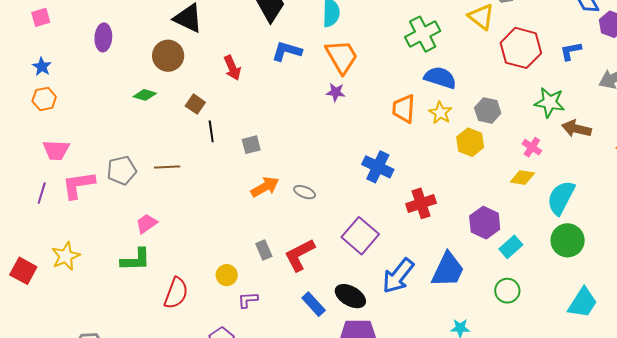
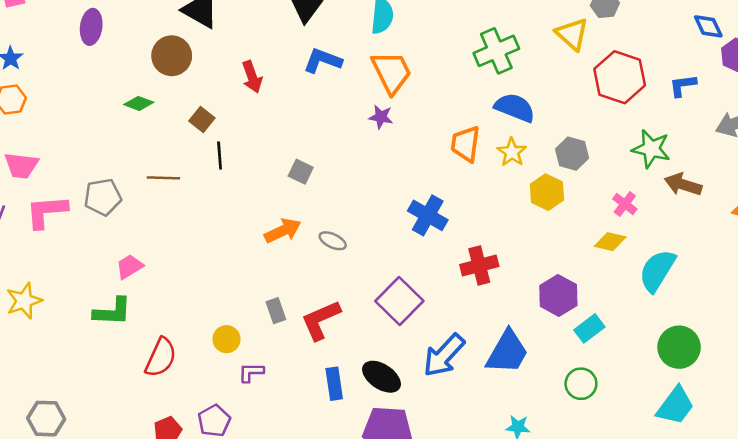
gray square: (251, 145) -> (301, 172), moved, turned 36
brown line: (167, 167) -> (163, 178), moved
green circle: (568, 240) -> (679, 347), moved
blue rectangle: (314, 304) -> (334, 384), turned 30

